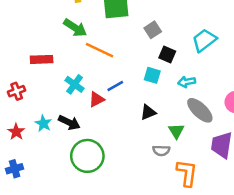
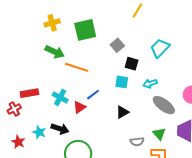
red rectangle: (42, 59) -> (29, 93), moved
green triangle: (176, 131) -> (159, 134), moved

